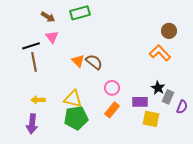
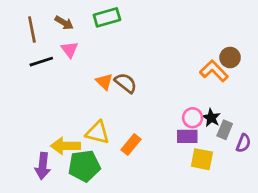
brown circle: (169, 31) -> (230, 58), moved
brown line: (34, 62) -> (32, 29), moved
pink circle: (112, 88) -> (193, 118), moved
yellow arrow: (38, 100) -> (65, 146), moved, size x1.5
orange rectangle: (112, 110) -> (131, 145), moved
green pentagon: (76, 118) -> (84, 166), moved

